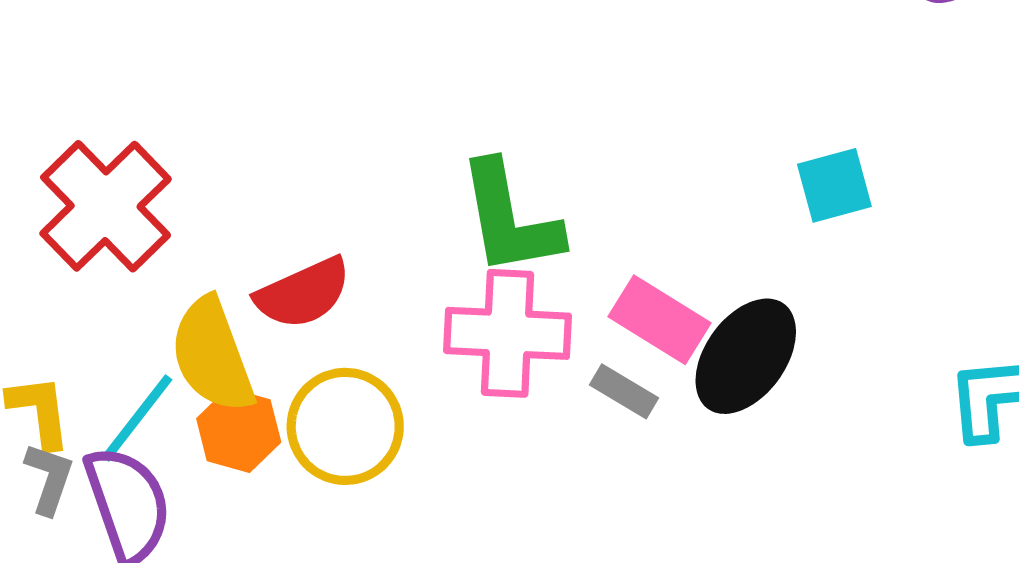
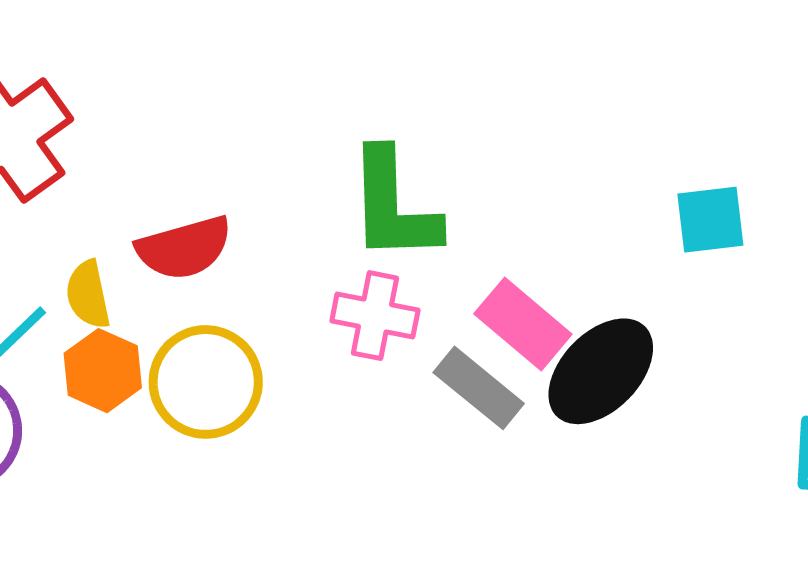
pink cross: (508, 333) -> (375, 316), size x0.7
yellow semicircle: (212, 355) -> (88, 295), size x0.6
gray rectangle: (624, 391) -> (479, 388), size x1.4

